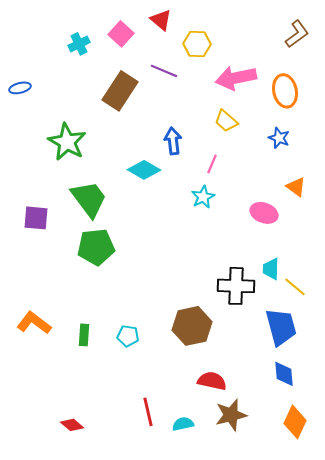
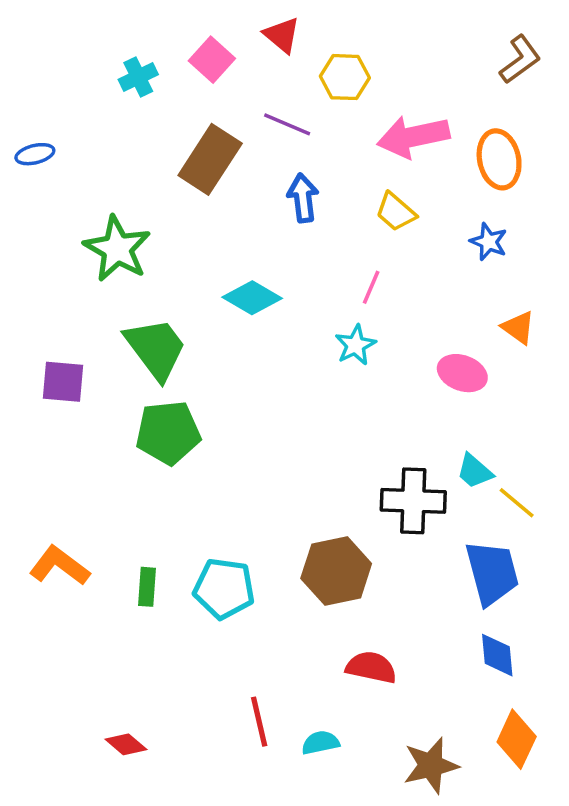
blue arrow: (173, 141) -> (303, 198), moved
cyan trapezoid: (271, 269) -> (475, 471), turned -50
cyan pentagon: (128, 336) -> (224, 589), size x1.6
brown star: (231, 415) -> (431, 765), moved

